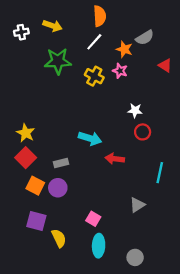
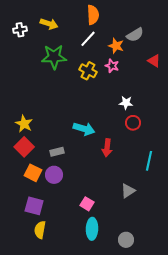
red arrow: (115, 159) -> (107, 148), turned -90
yellow semicircle: (59, 238) -> (40, 230), moved, turned -144

